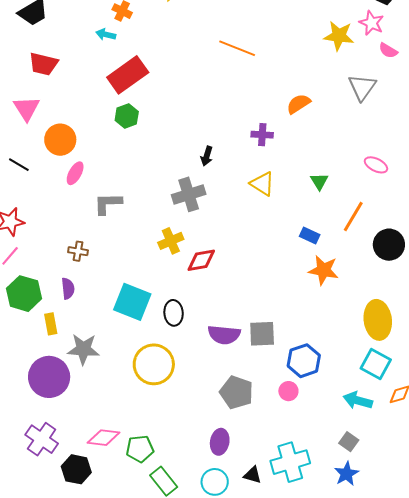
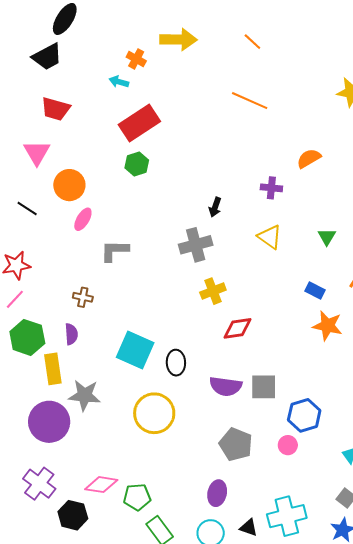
yellow cross: (171, 241) -> (213, 291), moved
red diamond: (201, 260) -> (237, 328), moved
yellow rectangle: (51, 324) -> (53, 369), size x1.4

